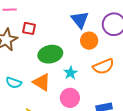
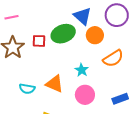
red square: (29, 28) -> (39, 41), moved
green ellipse: (50, 54) -> (63, 34), moved

